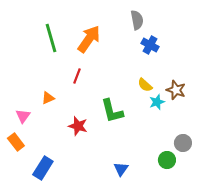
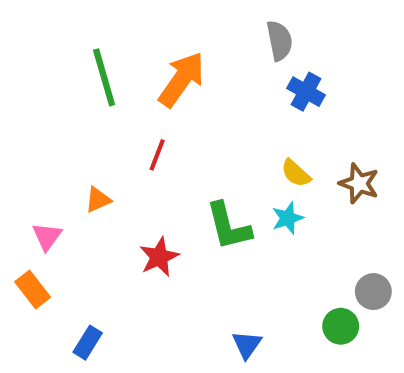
cyan star: (157, 102) -> (288, 218), moved
red star: (78, 126) -> (159, 257), turned 30
blue rectangle: (43, 168) -> (88, 343), size x0.7

